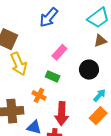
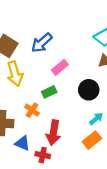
blue arrow: (49, 17) -> (42, 43), moved
green rectangle: (53, 76) -> (49, 92), turned -56

